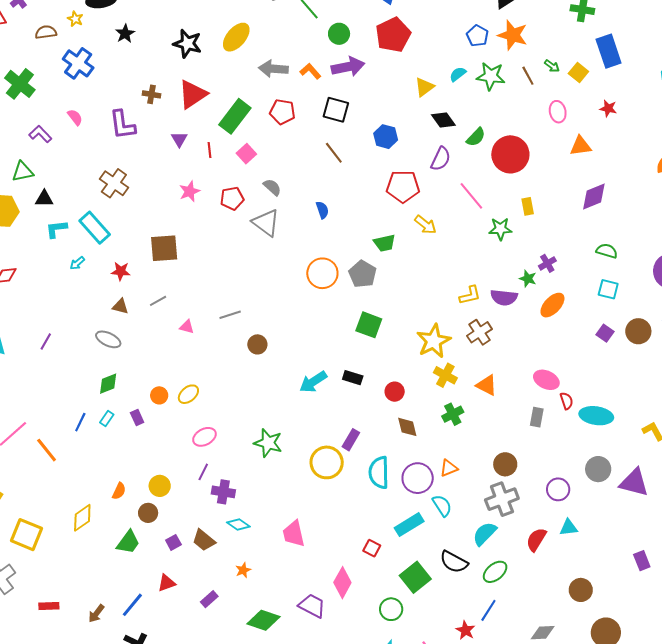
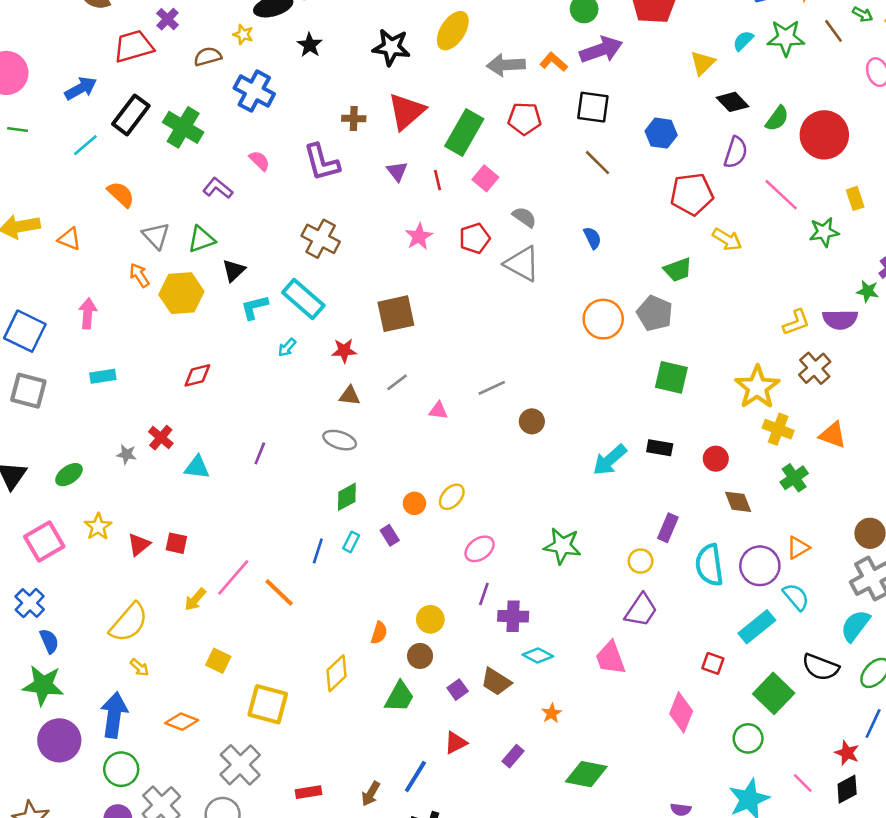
black triangle: (44, 199) -> (234, 270), turned -36
yellow circle: (327, 462) -> (641, 561), size x0.6
purple trapezoid: (312, 606) -> (641, 610), moved, turned 104

